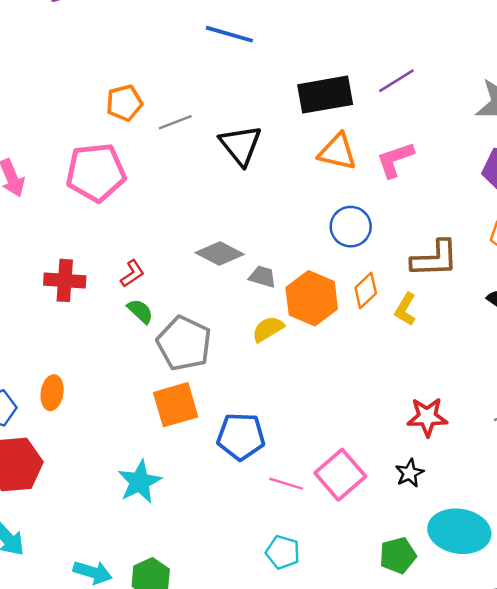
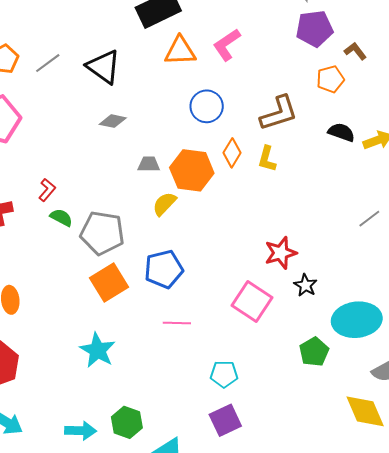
gray diamond: (220, 254) -> (113, 121), moved, size x0.7
red star: (427, 417) -> (281, 253), moved
blue pentagon: (241, 436) -> (164, 269), moved
pink line: (286, 484) -> (177, 323), moved

